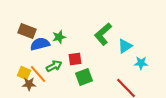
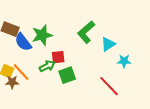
green star: (59, 37) -> (42, 35), size x1.5
blue semicircle: (40, 44) -> (23, 42), turned -114
green arrow: (54, 66) -> (47, 66), moved

